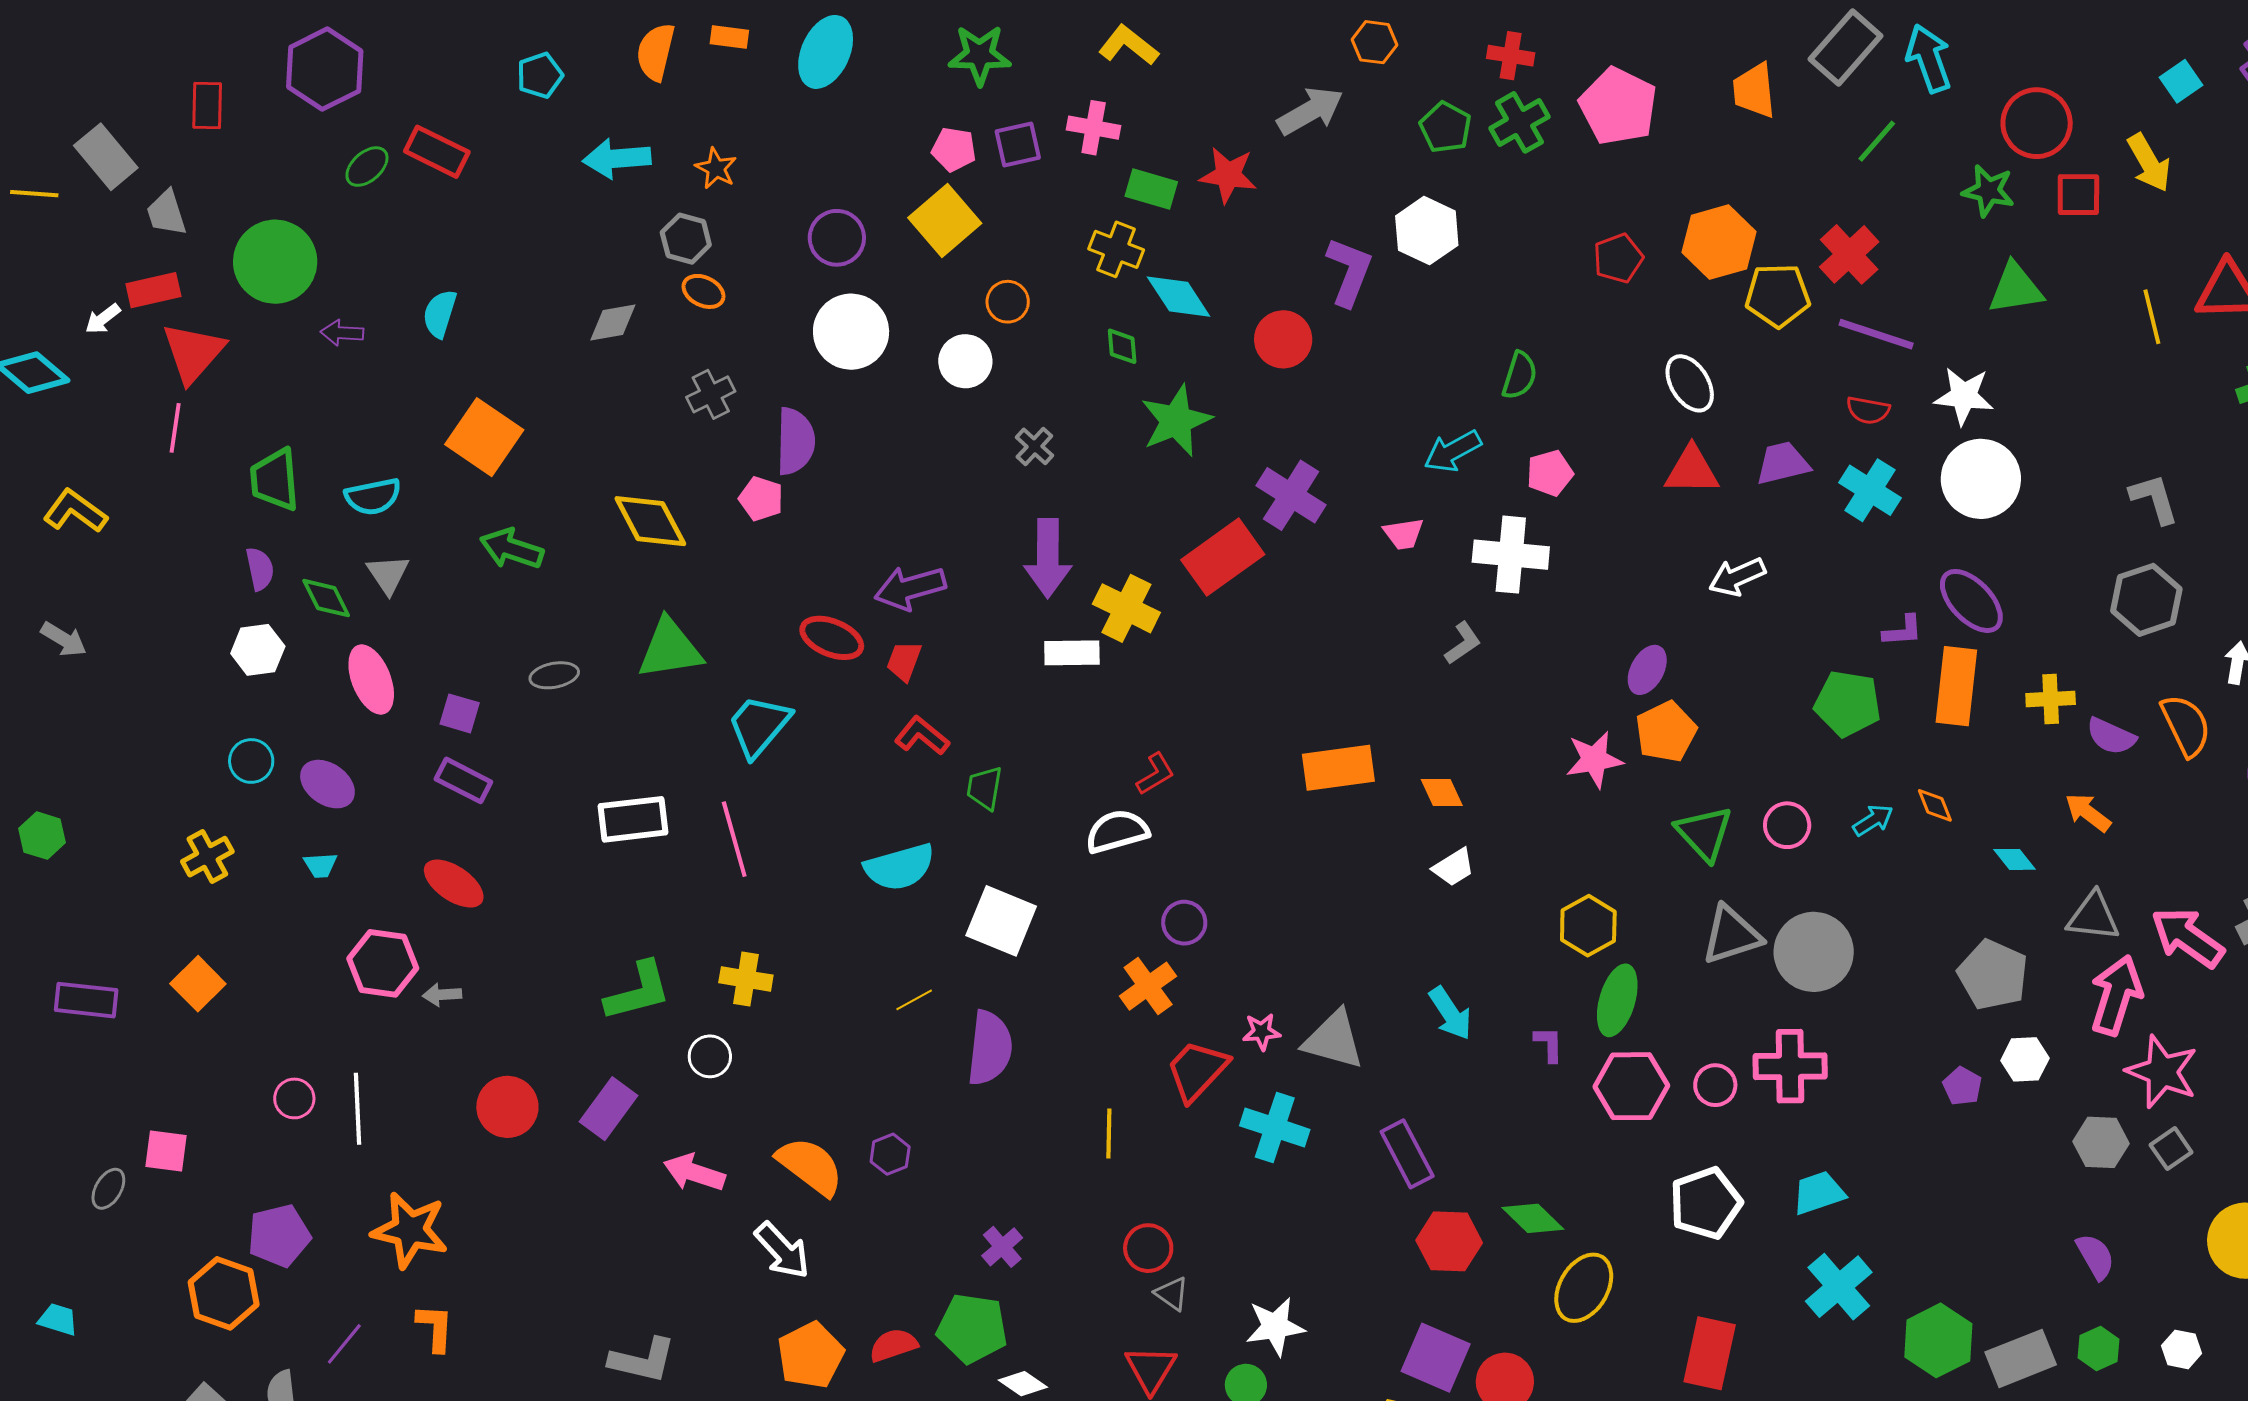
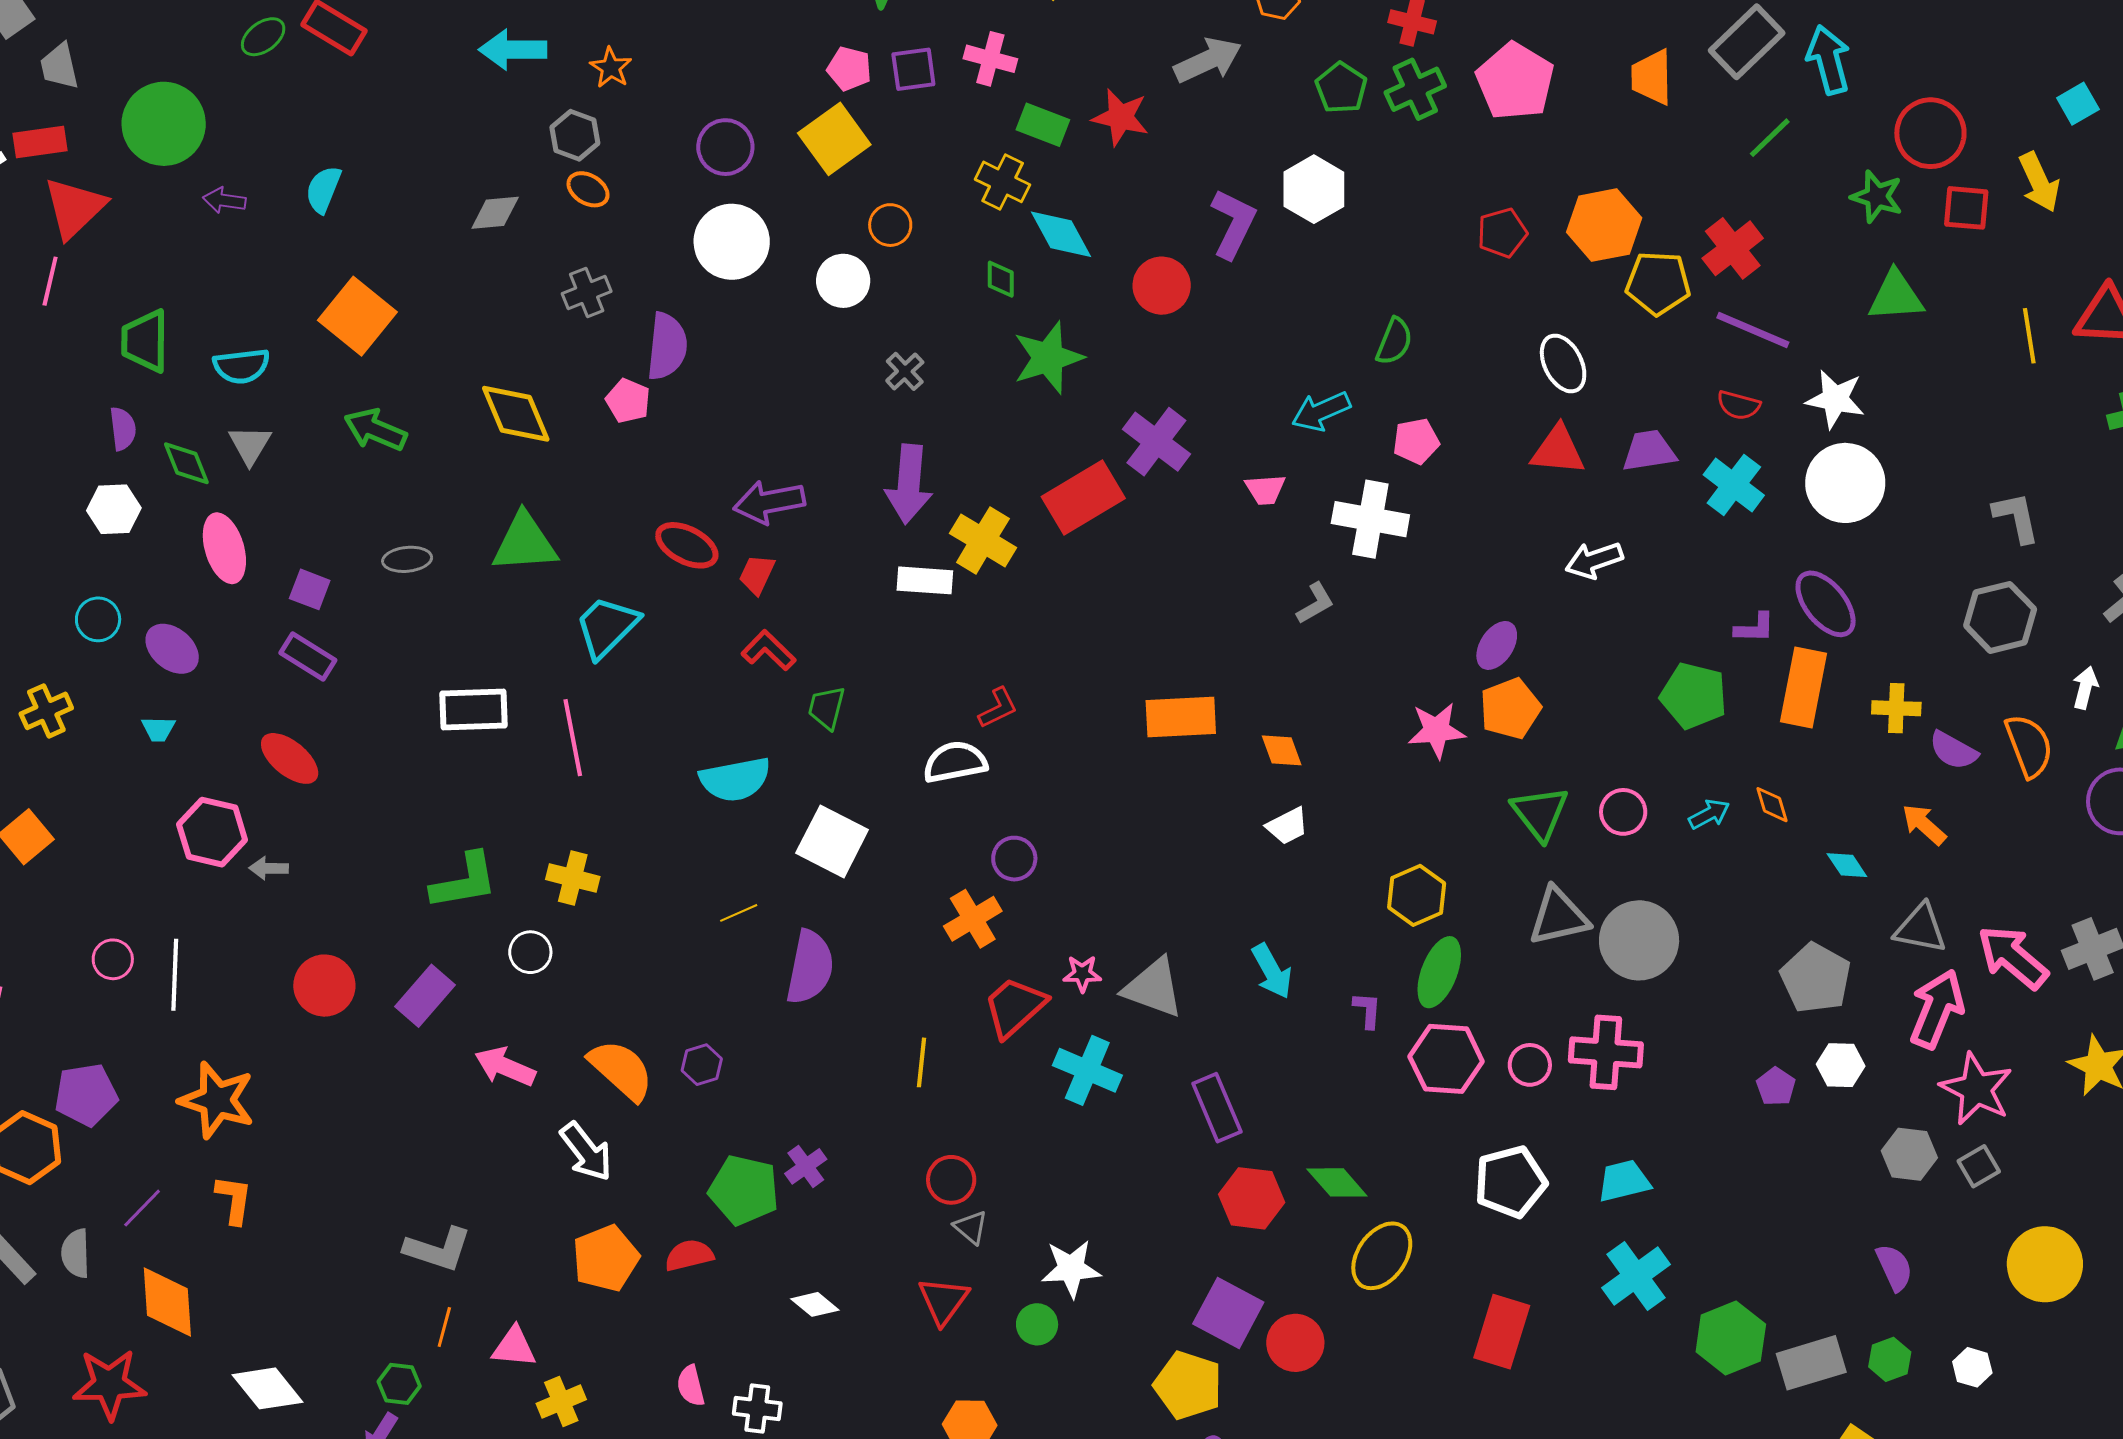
green pentagon: (972, 1328) -> (744, 1190), moved

